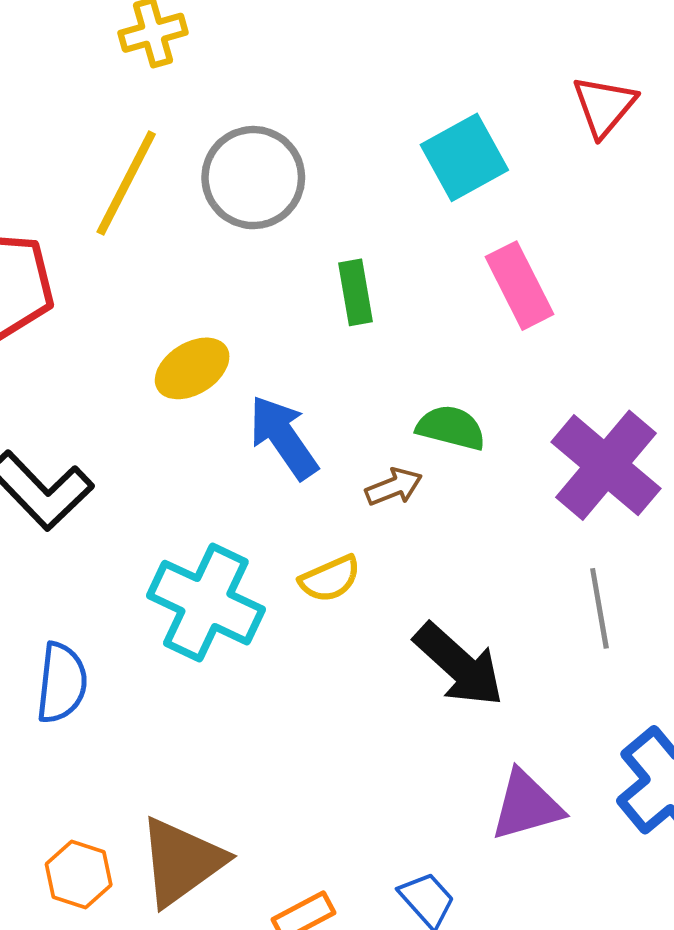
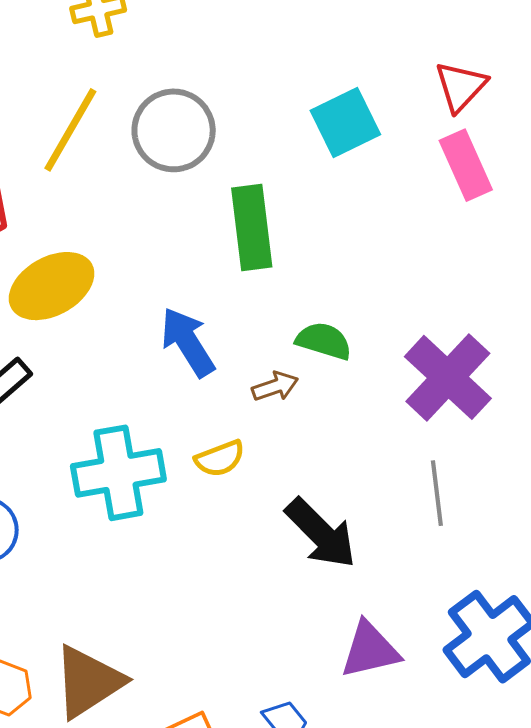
pink rectangle: (520, 286) -> (466, 165), moved
green rectangle: (355, 292) -> (252, 227), size x1.6
yellow ellipse: (192, 368) -> (52, 286), moved, size x1.4
cyan cross: (206, 603) -> (118, 473), turned -38

